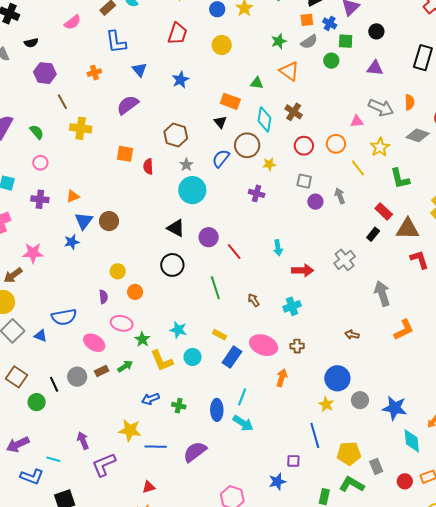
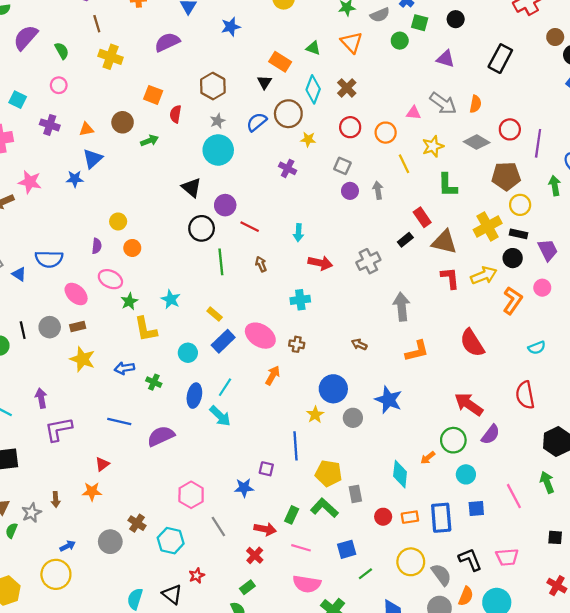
brown circle: (109, 221) -> (123, 122), moved
red line: (234, 251) -> (250, 227), turned -36
black circle: (172, 265) -> (202, 228), moved
brown arrow: (254, 300) -> (261, 264), moved
cyan circle: (193, 357) -> (188, 353), moved
green arrow: (125, 366) -> (149, 141), moved
blue star: (395, 408) -> (389, 400), moved
yellow star: (130, 430) -> (82, 359), moved
red triangle: (149, 487) -> (102, 464), turned -32

